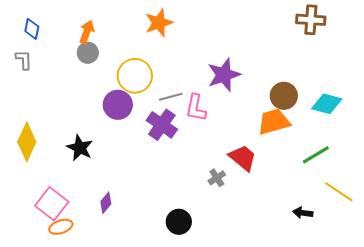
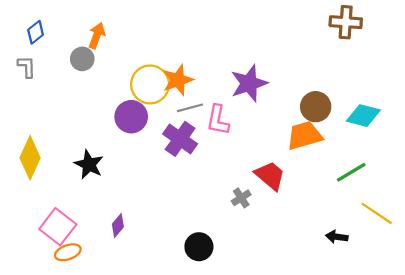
orange star: (159, 23) -> (178, 80), moved
blue diamond: (32, 29) -> (36, 32), turned 40
gray circle: (88, 53) -> (82, 59), moved

